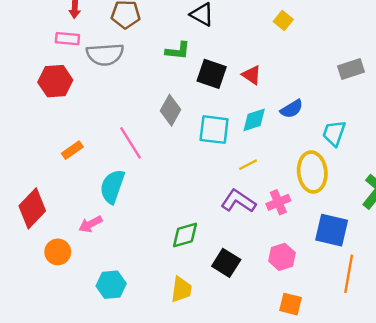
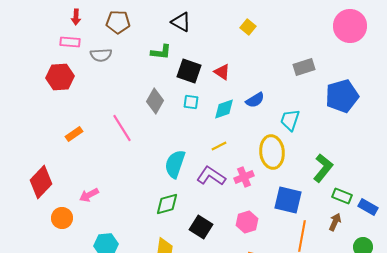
gray semicircle: (105, 54) -> (101, 55), size x0.7
cyan square: (214, 130) -> (191, 102), moved, size x0.6
cyan semicircle: (112, 187) -> (175, 164), moved

